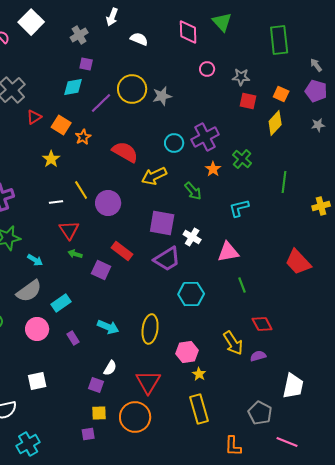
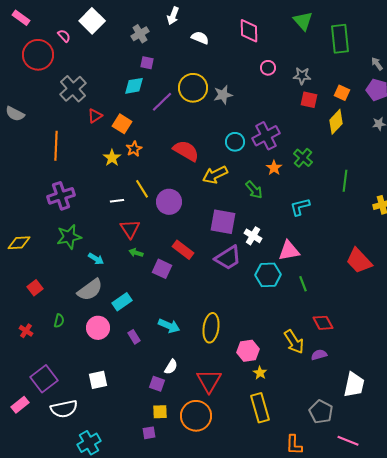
green triangle: (222, 22) -> (303, 21), moved
orange star: (83, 137) -> (134, 149), moved
cyan hexagon: (191, 294) -> (268, 275), moved

